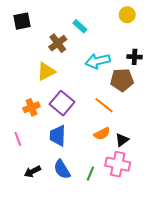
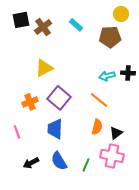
brown cross: (58, 43) -> (43, 27), moved
black cross: (135, 57) -> (128, 73), moved
cyan arrow: (98, 61) -> (107, 76), moved, size x0.7
brown pentagon: (122, 80) -> (110, 37), moved
orange semicircle: (102, 134) -> (97, 127), turned -49

